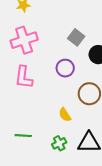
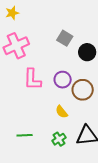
purple circle: (65, 68) -> (63, 80), moved
pink L-shape: (24, 77) -> (32, 79), moved

